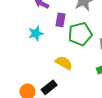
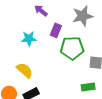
yellow semicircle: (64, 63) -> (25, 70), moved

